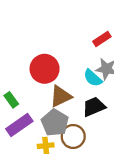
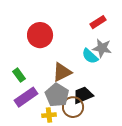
red circle: (45, 69) -> (40, 35), moved
black trapezoid: (94, 107) -> (83, 95), moved

